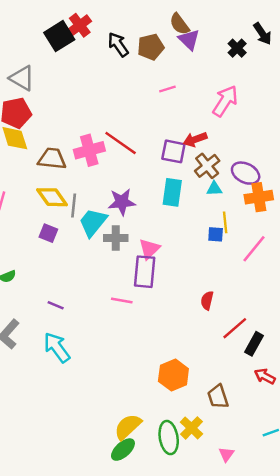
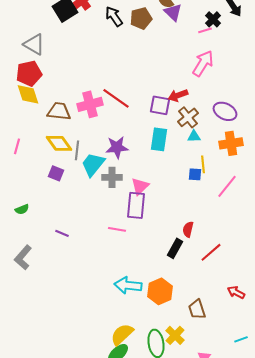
pink line: (167, 89) -> (205, 30), moved
purple ellipse: (246, 173) -> (225, 111), moved
black rectangle: (254, 344) -> (175, 248), moved
cyan arrow: (57, 347) -> (128, 285), moved, turned -48

